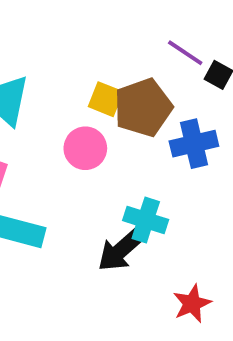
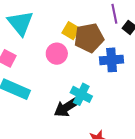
purple line: (185, 53) -> (114, 14), turned 36

